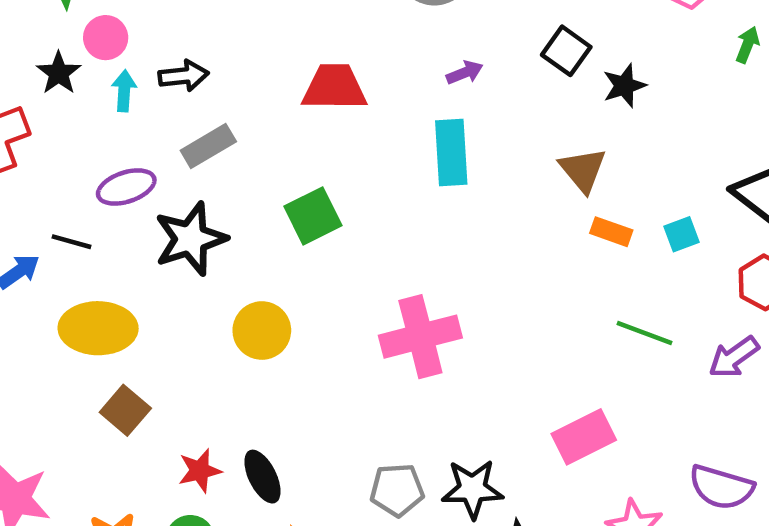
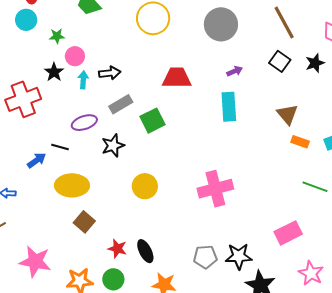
black star: (624, 86) -> (315, 63), moved
green square: (313, 216) -> (153, 121), moved
black star: (191, 239) -> (113, 146), size x0.7
red star: (200, 471) -> (117, 249), turned 30

